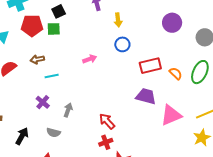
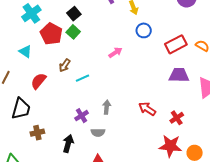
red pentagon: (32, 26) -> (51, 34), turned -30
green square: (54, 29) -> (73, 32), turned -32
brown arrow: (37, 59) -> (65, 65), turned -32
purple cross: (43, 102) -> (82, 116), moved, turned 32
red cross: (106, 142) -> (177, 118), moved

